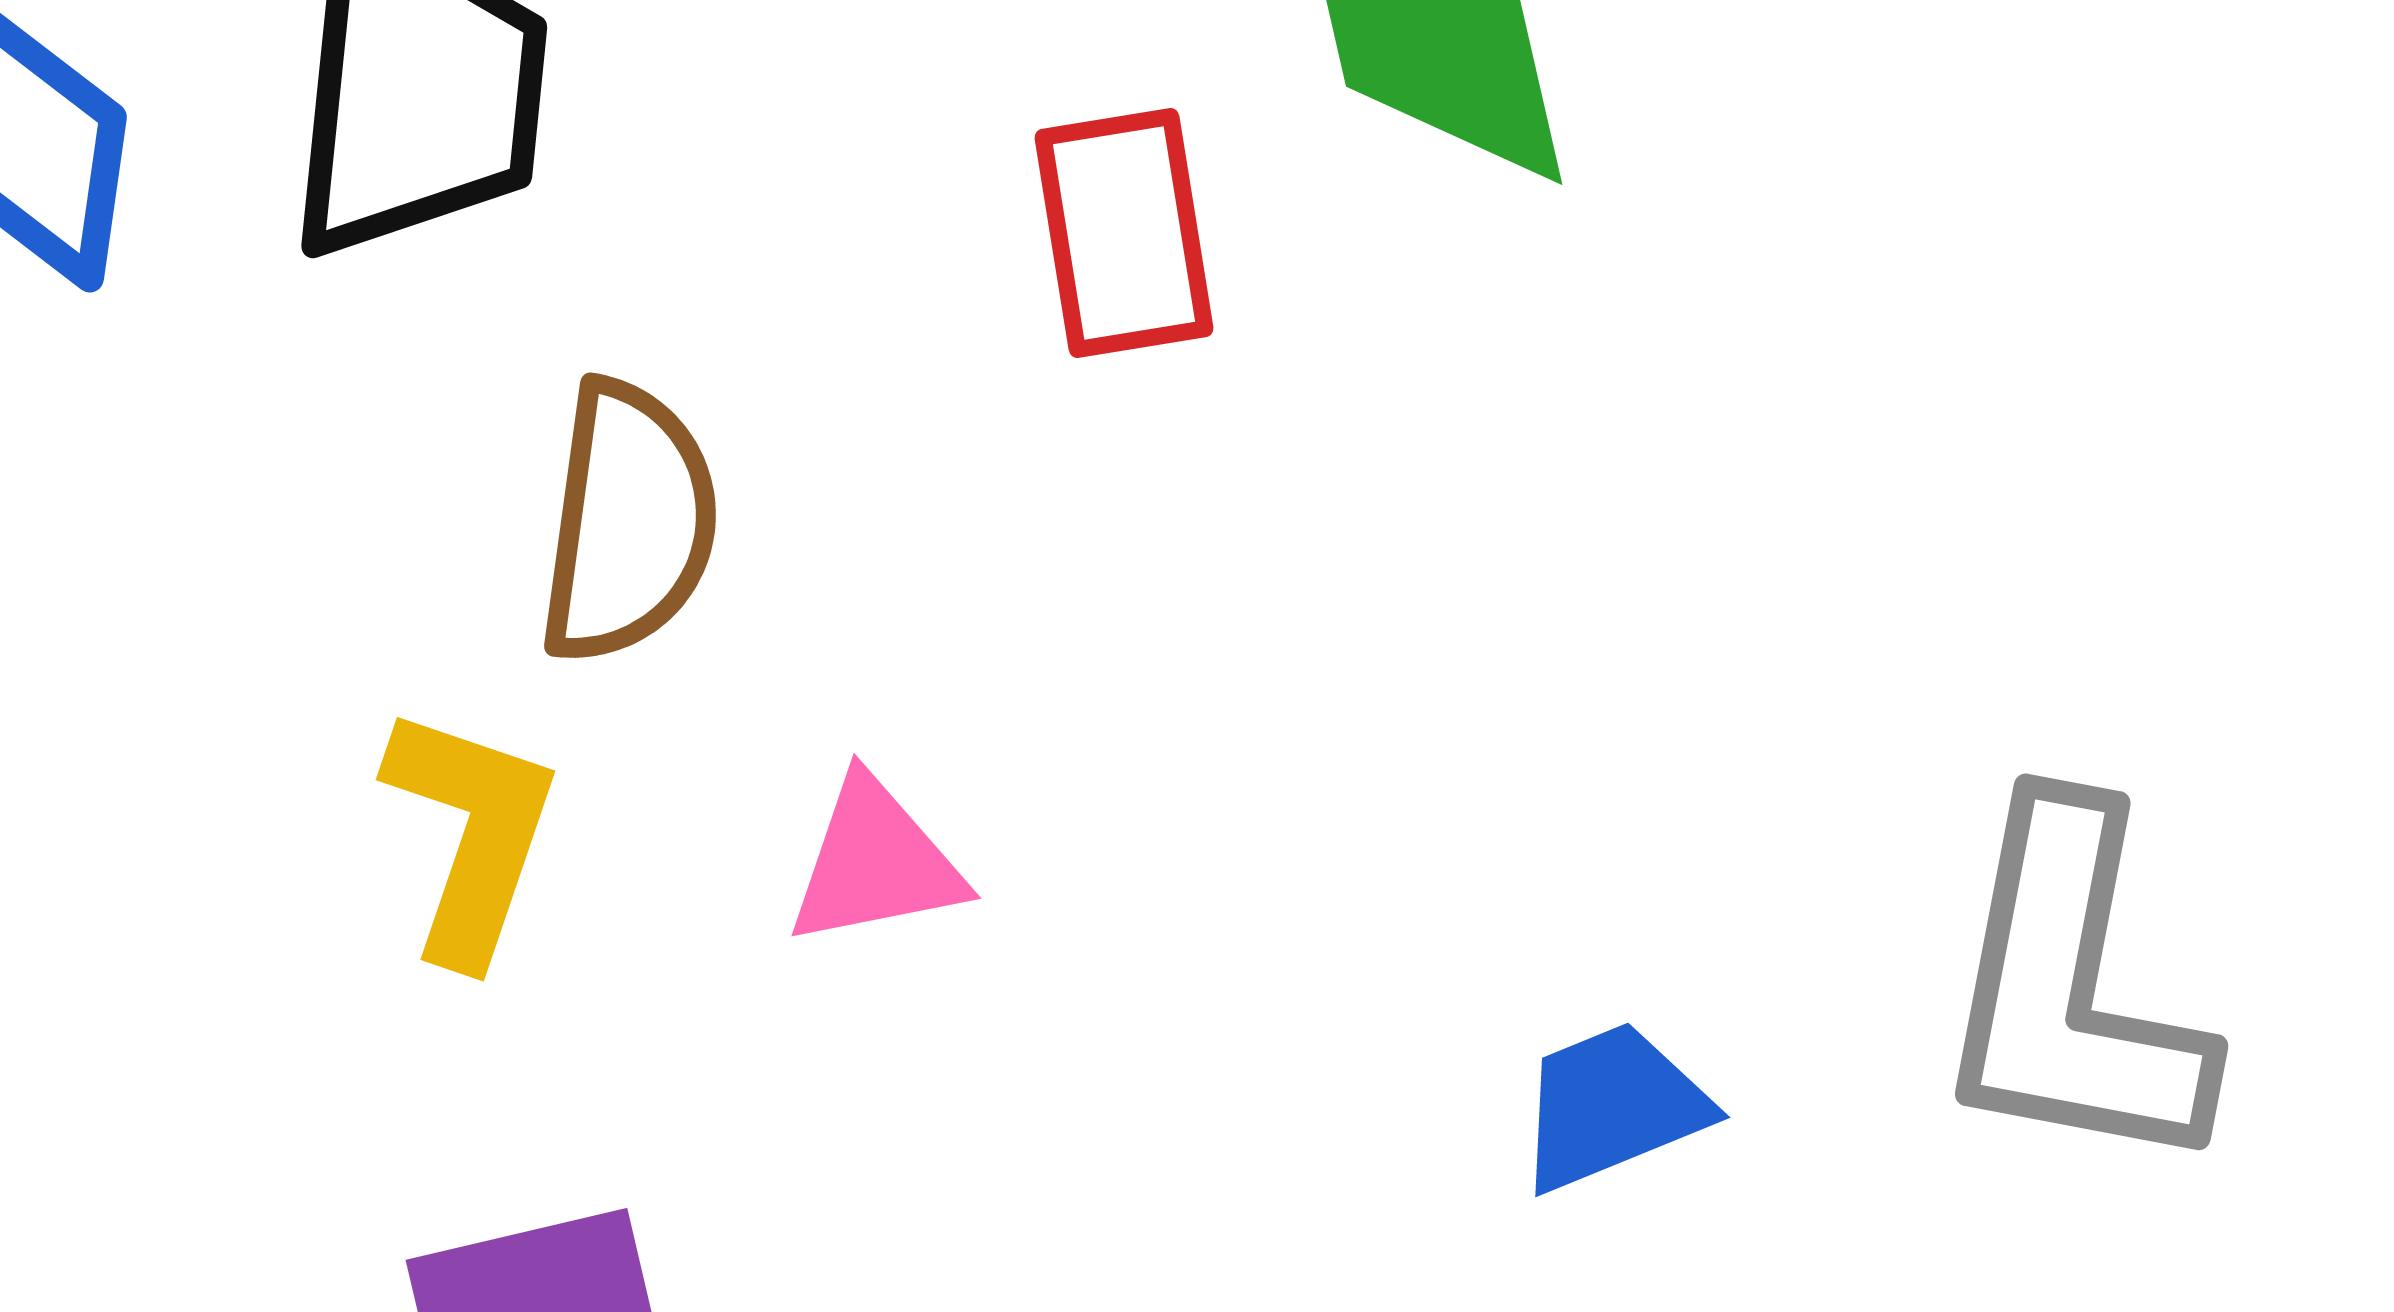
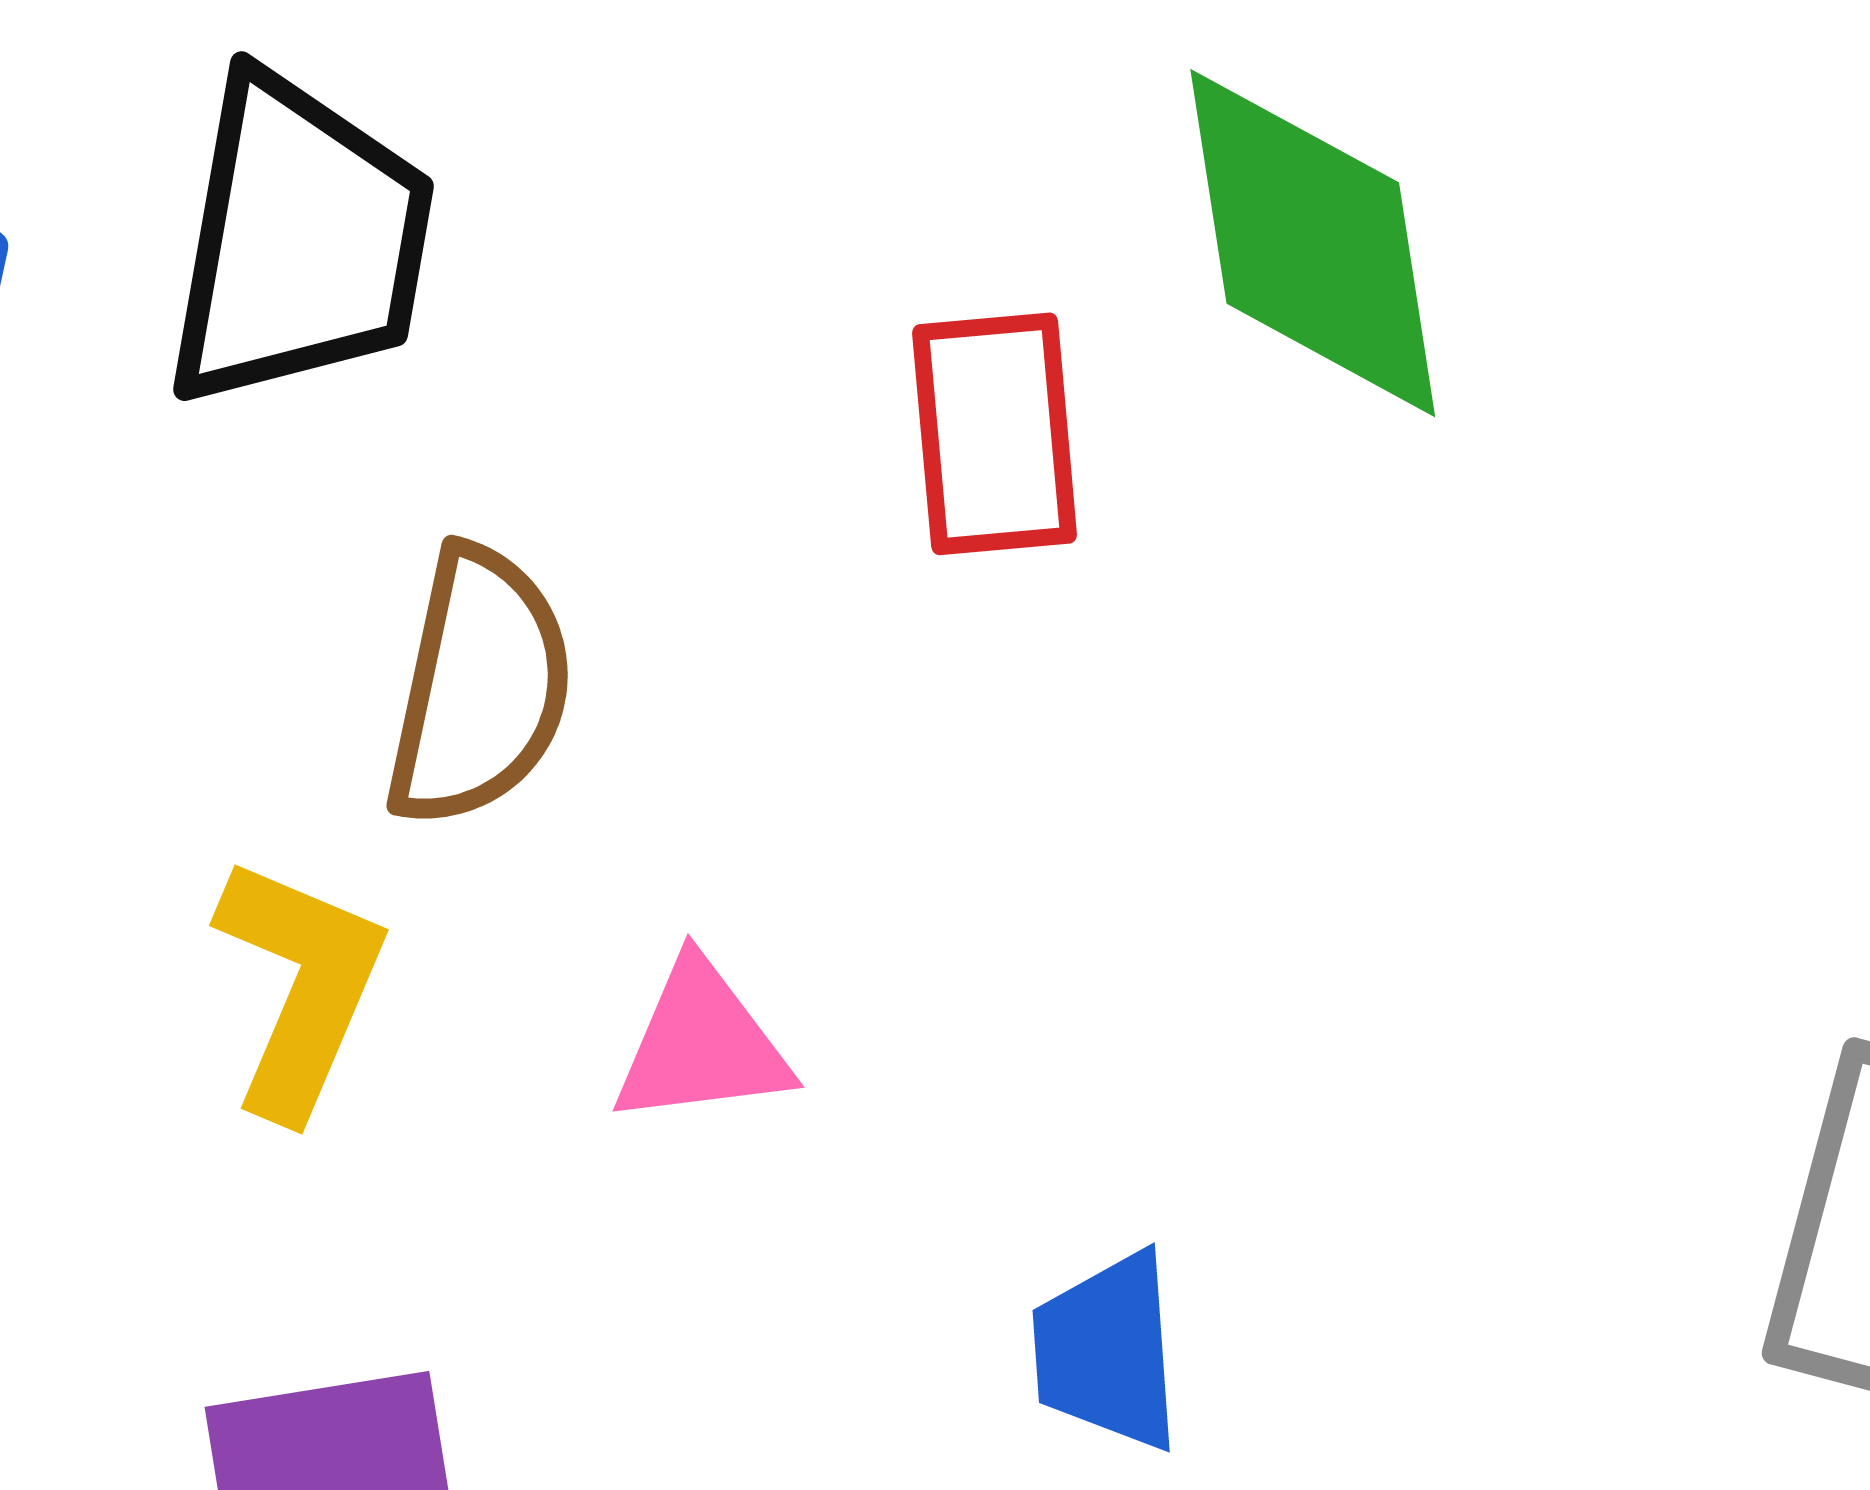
blue trapezoid: (1612, 1106) -> (1107, 1351), moved, turned -76

